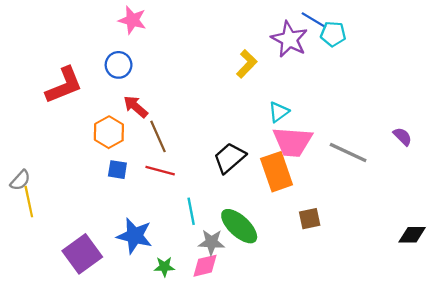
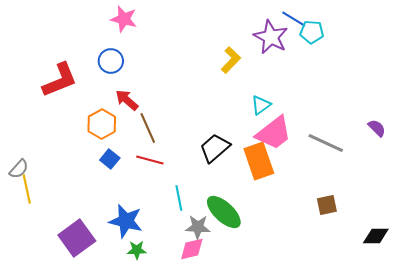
pink trapezoid: (293, 142) -> (274, 133), turned -42
blue square: (117, 170) -> (110, 159), turned 30
brown square: (310, 219) -> (327, 205), moved
black diamond: (412, 235) -> (376, 236), moved
green star: (164, 267) -> (137, 250), moved

